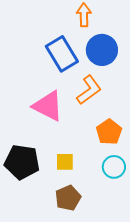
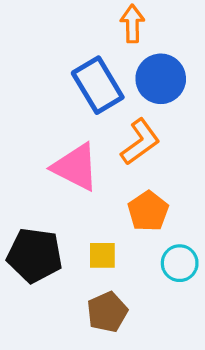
orange pentagon: (109, 132) -> (148, 211), moved

